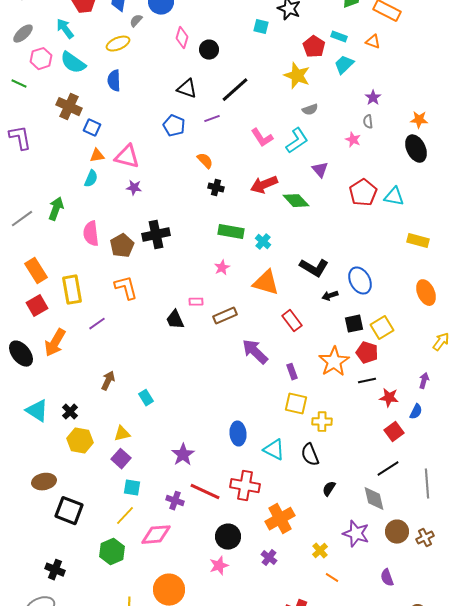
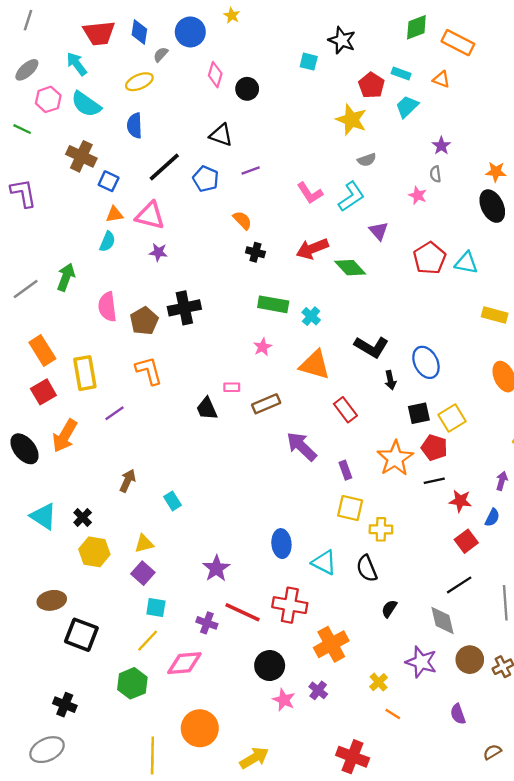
black line: (235, 90) -> (164, 167), moved
black arrow: (330, 296) -> (390, 380), turned -84
pink star: (219, 566) -> (284, 700), moved, turned -30

